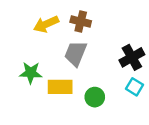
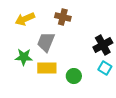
yellow arrow: (46, 24) -> (25, 19), moved
gray trapezoid: (76, 54) -> (46, 42), moved

